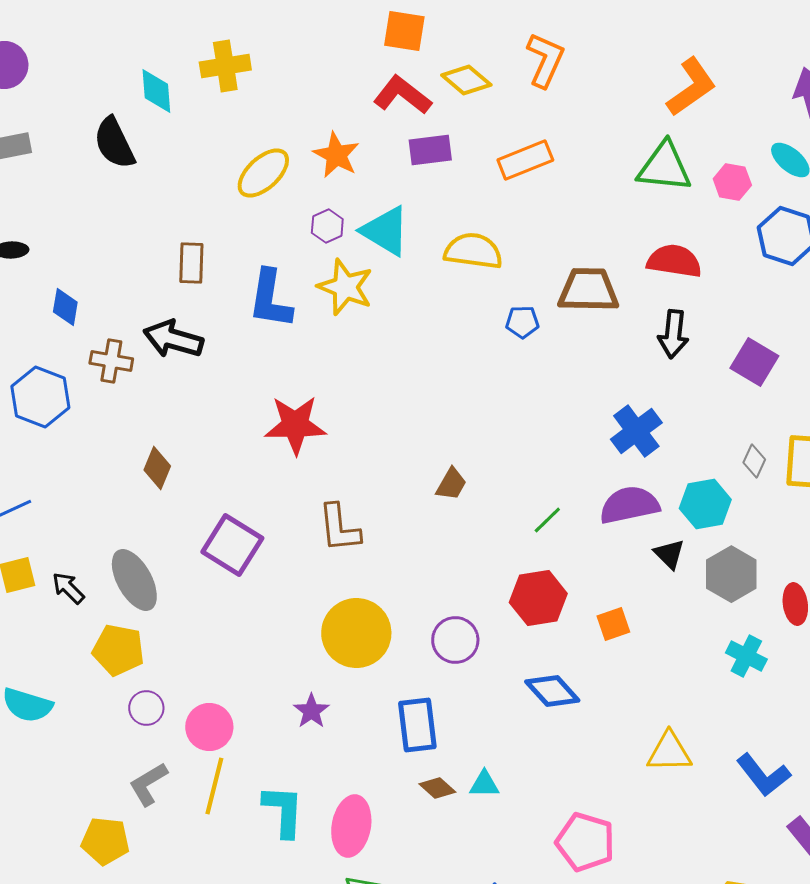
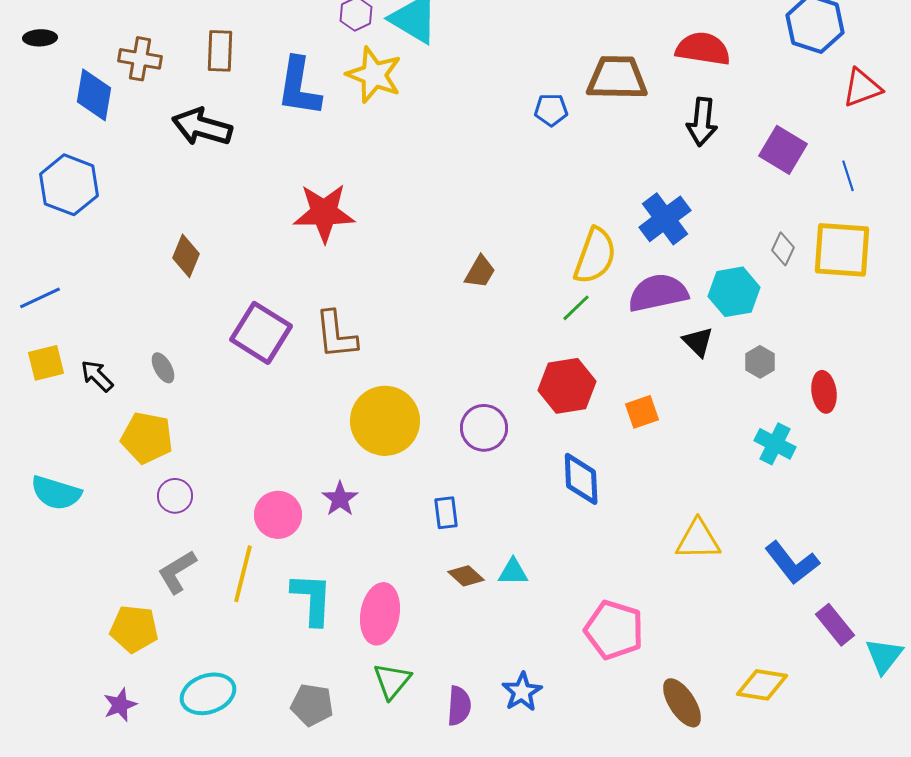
yellow semicircle: (473, 251) -> (595, 256), moved, turned 102
blue diamond: (65, 307) -> (94, 95), size x1.4
brown cross: (111, 361) -> (140, 59), moved
brown L-shape: (339, 528) -> (336, 335), moved
gray hexagon: (731, 574) -> (760, 362), size x0.6
gray ellipse: (134, 580) -> (163, 368), size x0.5
blue diamond: (552, 691) -> (581, 479), turned 40
blue rectangle: (417, 725) -> (446, 513), size x0.6
pink circle: (209, 727) -> (278, 515), moved

